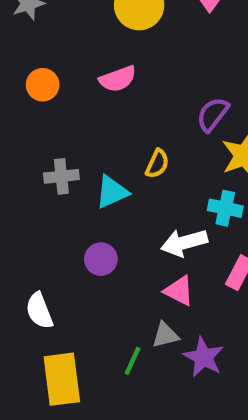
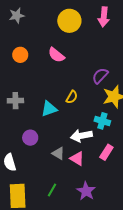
pink semicircle: (118, 79) -> (56, 55), turned 54
gray cross: (61, 176) -> (15, 101), moved
purple circle: (101, 259) -> (30, 138), moved
gray triangle: (165, 335) -> (58, 153), moved, turned 40

